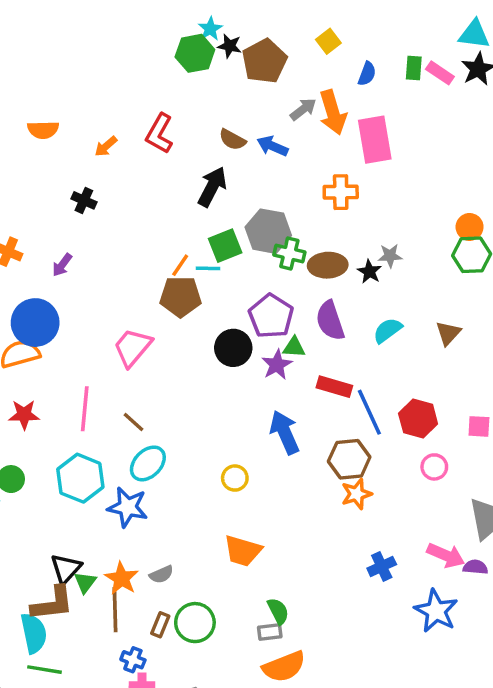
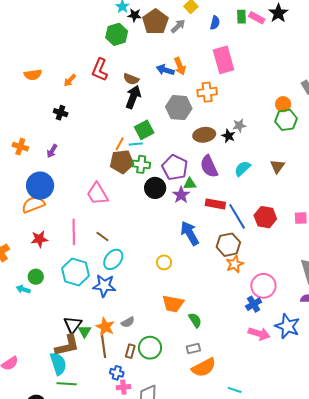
green hexagon: (195, 53) -> (117, 34), moved
gray arrow: (303, 109) -> (178, 26), moved
orange arrow: (333, 112) -> (180, 66), moved, size x0.7
brown semicircle: (232, 140) -> (131, 79), moved
gray hexagon: (268, 231) -> (179, 108), moved
green cross: (289, 253) -> (141, 164), moved
pink trapezoid: (133, 347) -> (97, 194), turned -65
pink circle: (434, 467) -> (263, 286), moved, size x1.6
pink arrow: (446, 555) -> (259, 334), moved
green semicircle: (278, 611) -> (195, 320), moved

